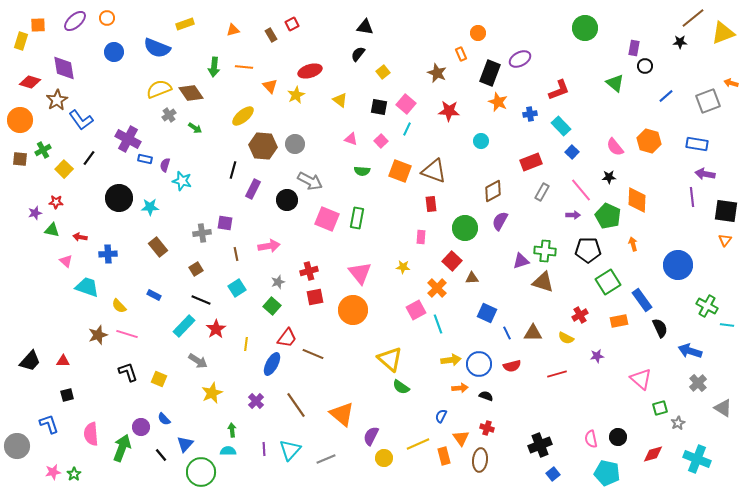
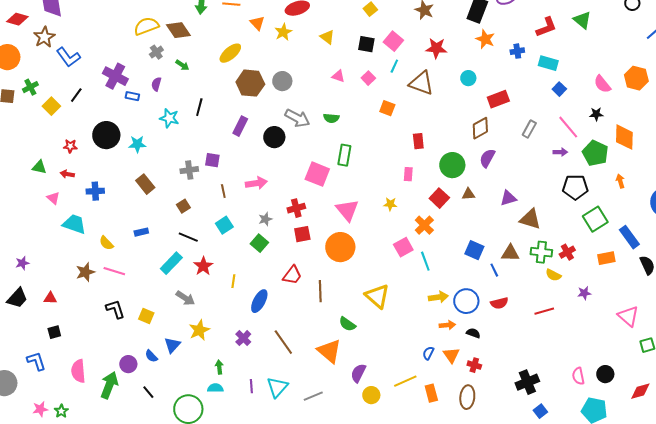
green triangle: (615, 83) -> (582, 20), moved
cyan rectangle: (561, 126) -> (548, 63), turned -30
red rectangle: (531, 162) -> (498, 99), moved
purple semicircle: (165, 165) -> (156, 84), moved
black line: (233, 170) -> (199, 107), moved
green semicircle: (362, 171) -> (331, 118), moved
orange square: (400, 171) -> (387, 108), size x0.7
brown triangle: (434, 171) -> (421, 83), moved
red star: (56, 202) -> (70, 146), moved
purple star: (35, 213) -> (22, 263), moved
pink square: (327, 219) -> (317, 174), moved
green cross: (545, 251) -> (541, 252), moved
brown triangle: (472, 278) -> (468, 194), moved
blue rectangle: (154, 295) -> (141, 232), turned -40
brown triangle: (533, 333) -> (510, 253), moved
red trapezoid: (287, 338) -> (292, 275), moved
brown line: (313, 354) -> (320, 291), moved, turned 65
green semicircle: (401, 387) -> (347, 324), moved
orange triangle: (461, 438) -> (451, 355), moved
blue triangle: (185, 444) -> (172, 345), moved

